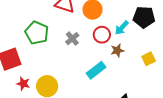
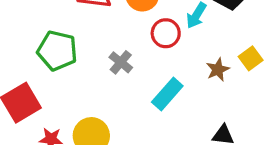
gray cross: (72, 39) -> (121, 62), moved
brown star: (117, 50) -> (218, 70), moved

